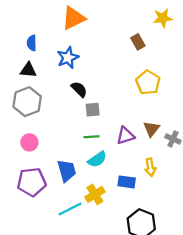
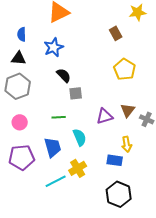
green line: (92, 137) -> (59, 117), moved
cyan semicircle: (97, 159) -> (80, 137), turned -78
blue rectangle: (127, 182) -> (115, 160), moved

